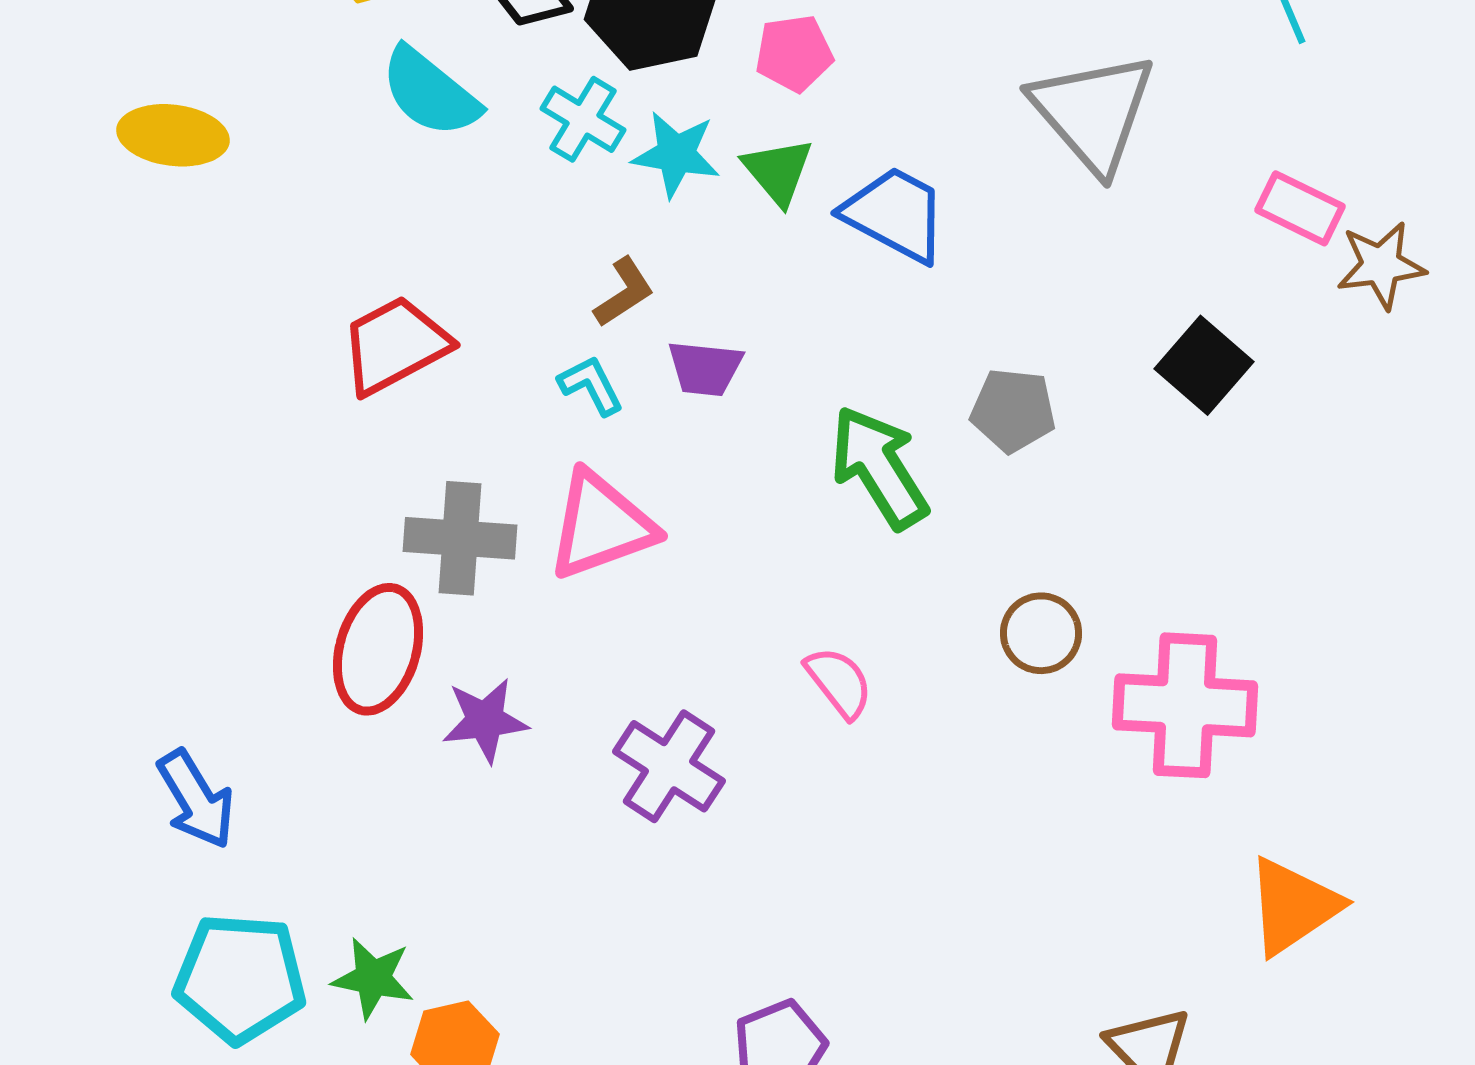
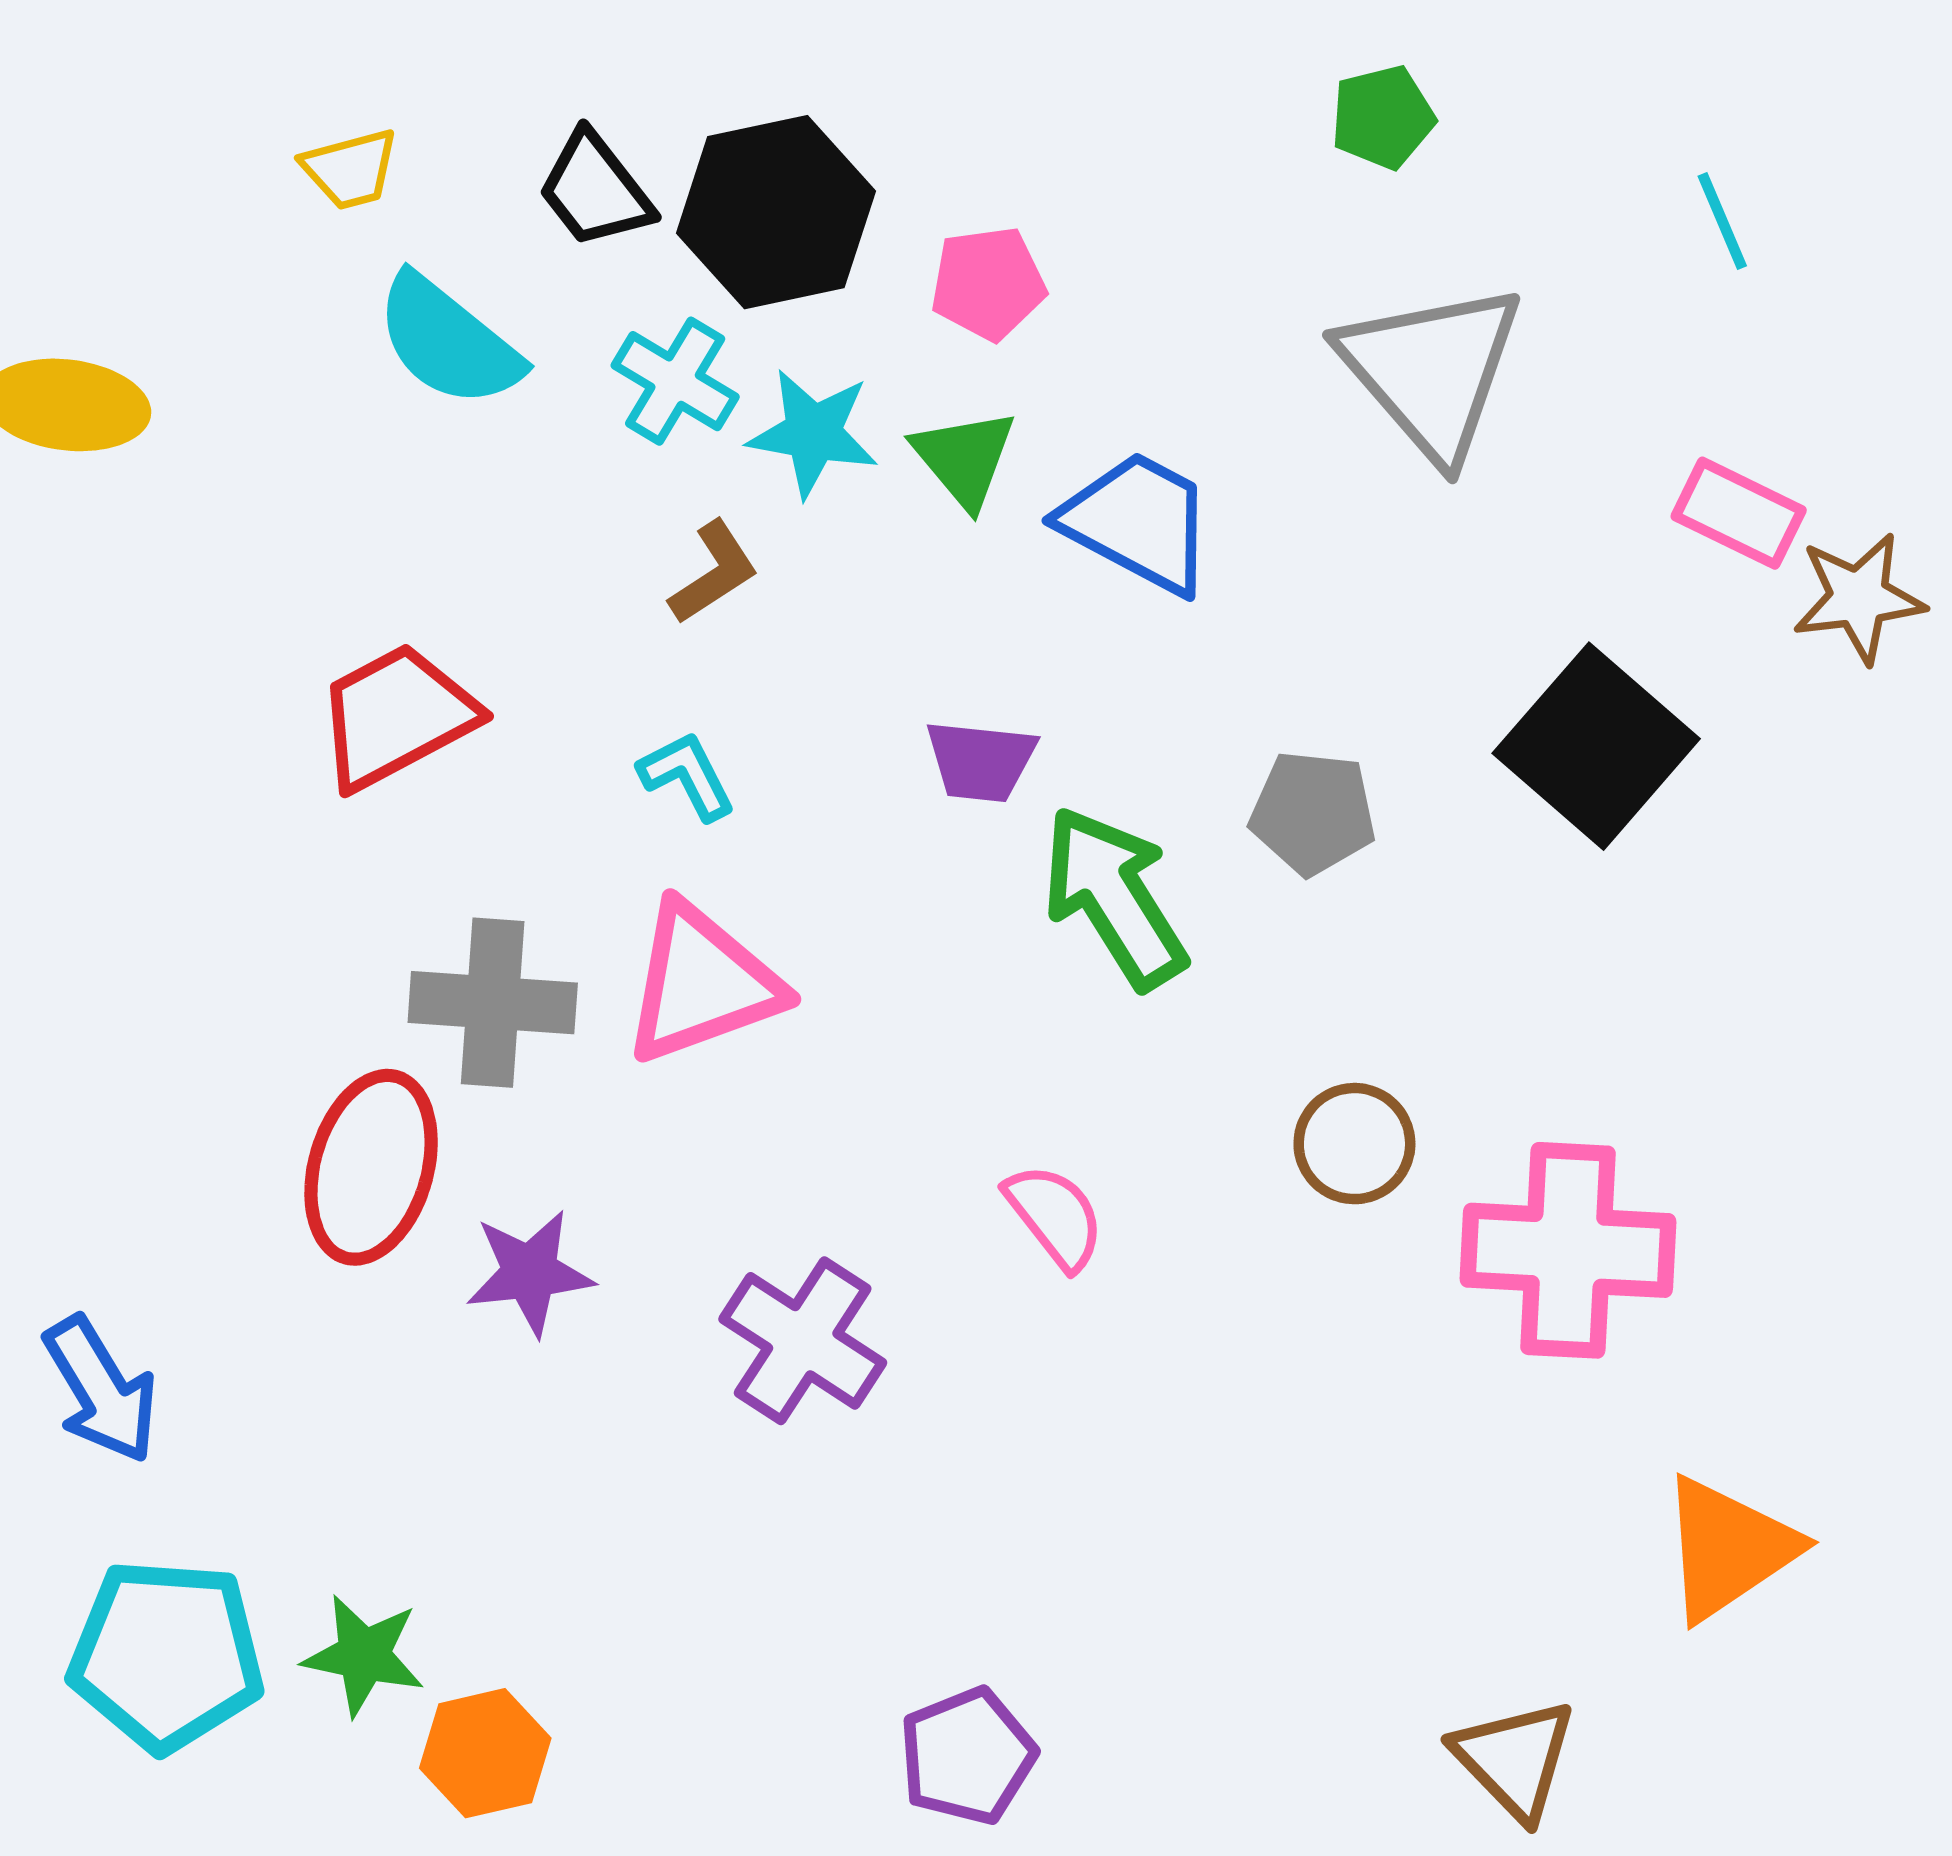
brown L-shape: (624, 292) -> (714, 573), moved
black square: (1204, 365) -> (1596, 746), size x1.4
purple trapezoid: (705, 368) -> (981, 761), moved

